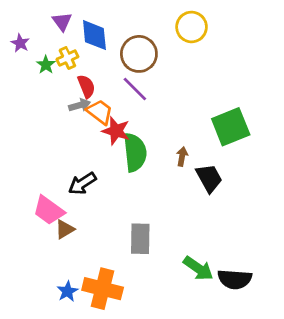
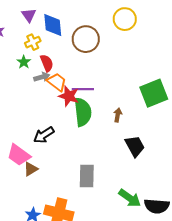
green star: (46, 65) -> (24, 62), moved
purple line: (135, 89) -> (83, 89), moved, turned -45
black trapezoid: (209, 178) -> (135, 146), moved

